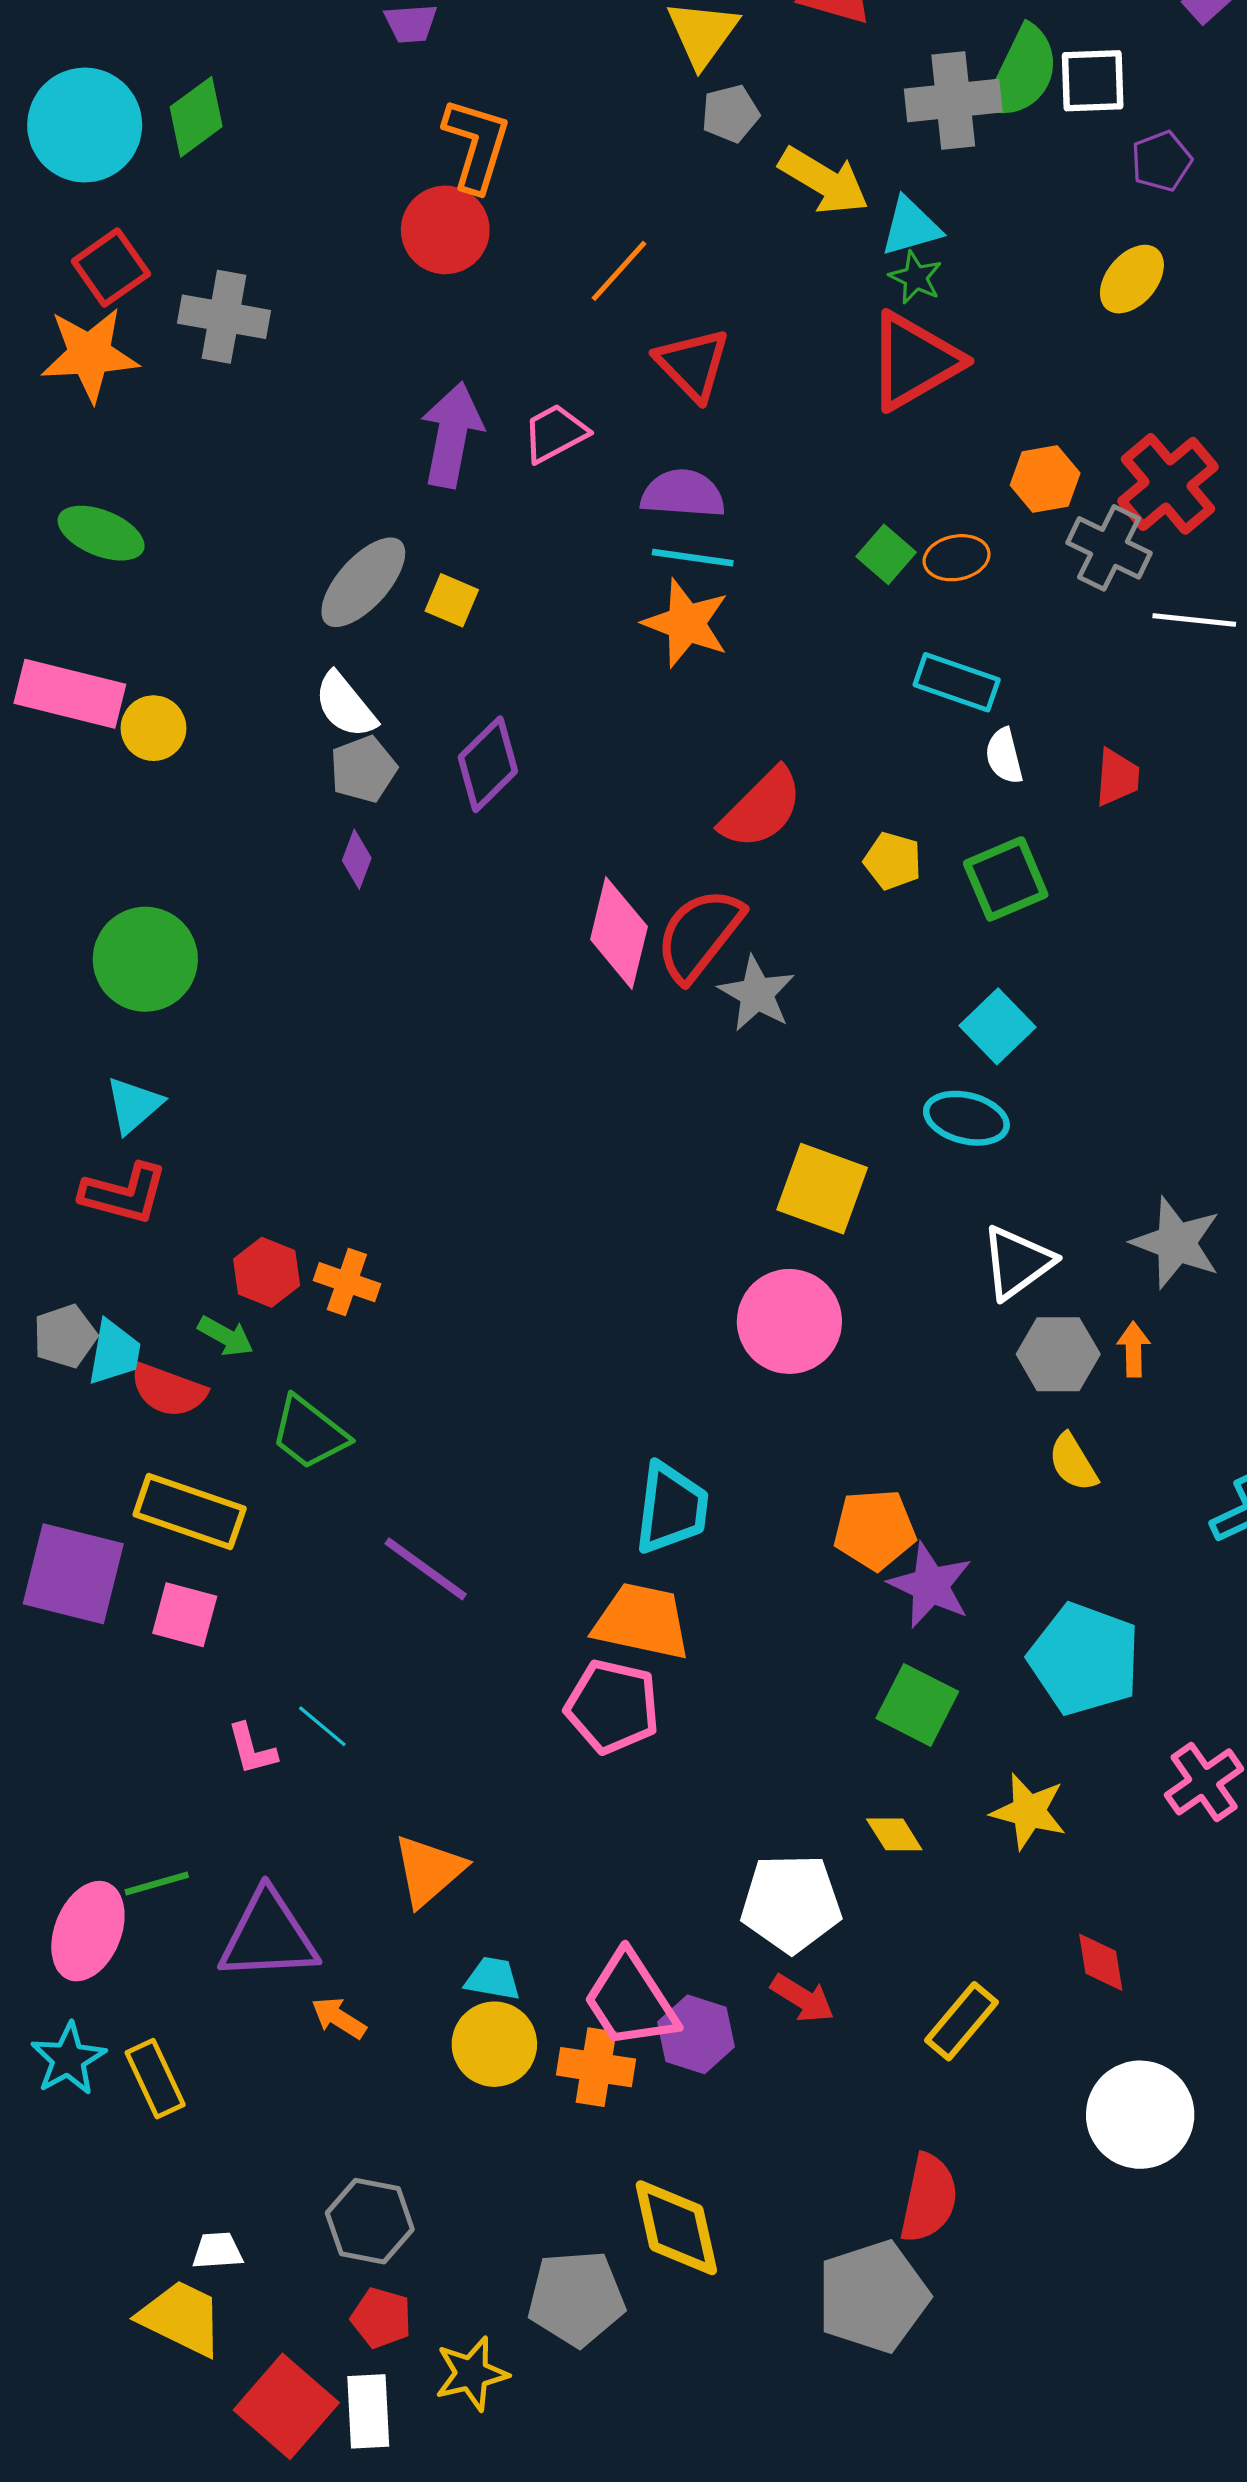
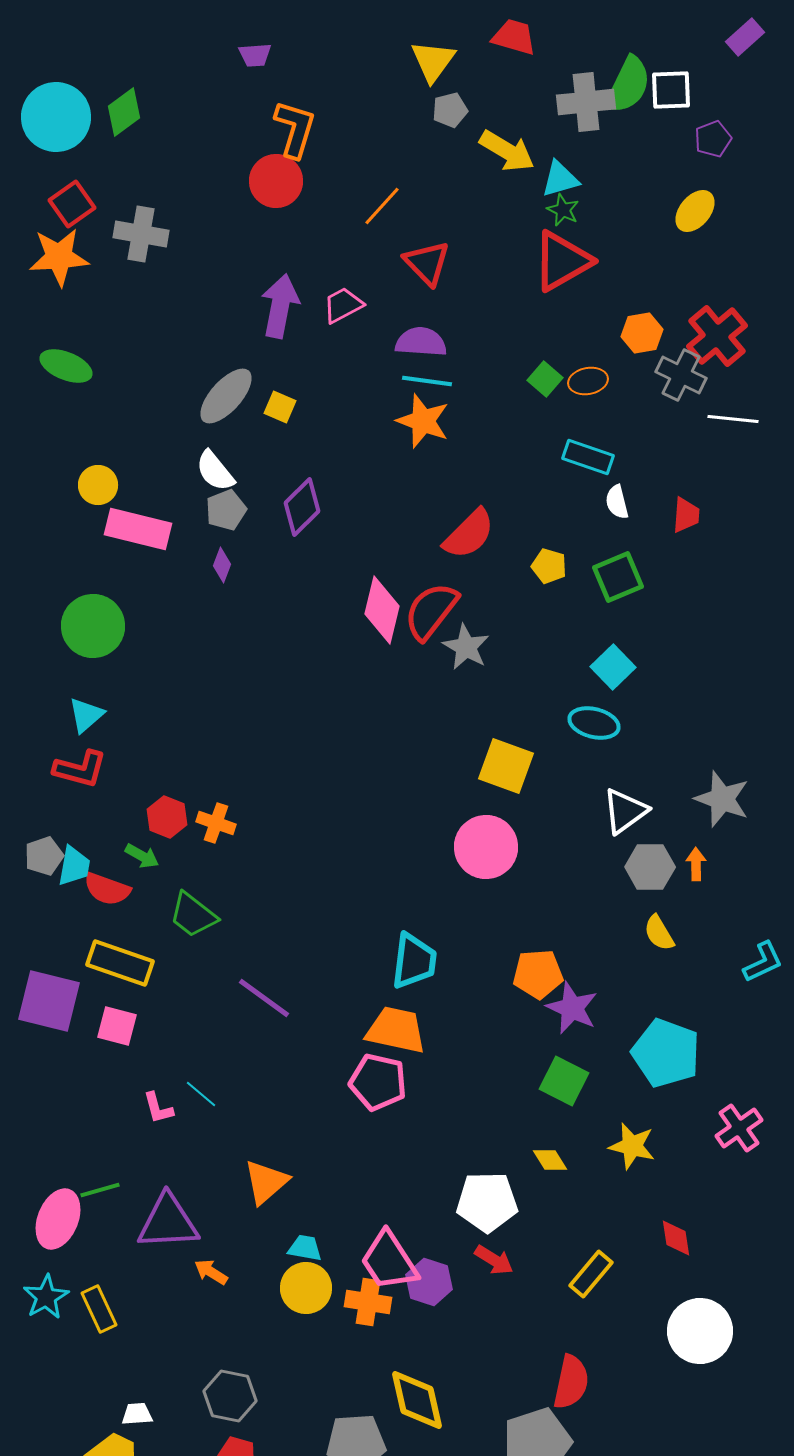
pink rectangle: (70, 694) -> (138, 529), moved

